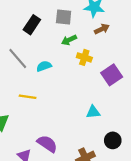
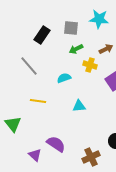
brown arrow: (102, 29) -> (106, 49), moved
cyan semicircle: (44, 66) -> (64, 78), moved
cyan triangle: (93, 112) -> (79, 106), moved

